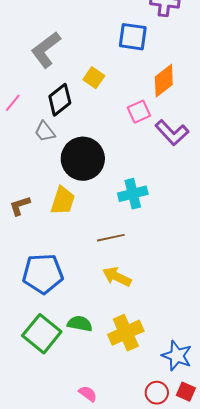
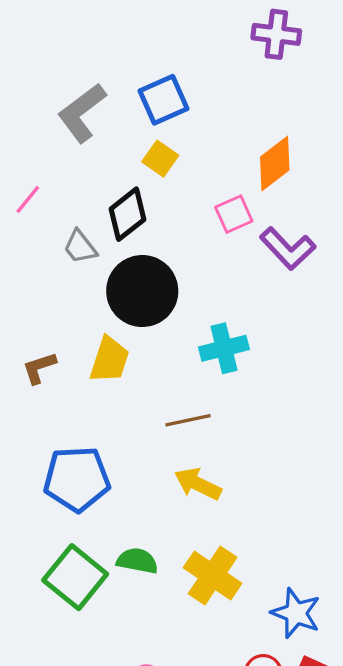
blue square: (133, 37) -> (163, 100), moved, turned -32
black diamond: (60, 100) -> (128, 214), moved
yellow cross: (126, 333) -> (213, 575), turned -32

